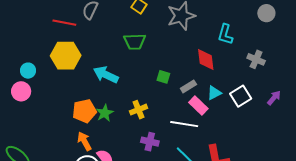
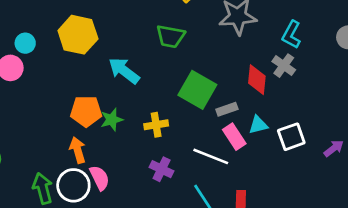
cyan L-shape: (225, 34) -> (291, 35), moved
gray cross: (256, 59) -> (284, 66), moved
green square: (163, 77) -> (197, 90), size x2.0

